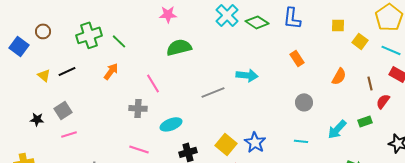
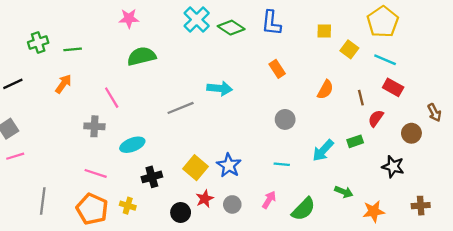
green cross: (89, 35) -> (38, 42), size x0.7
green line: (119, 41) -> (73, 49), turned -49

